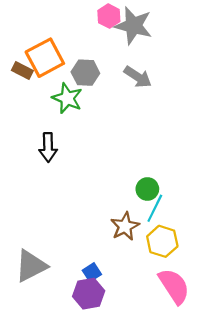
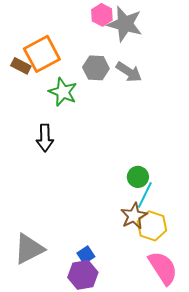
gray hexagon: (85, 73) -> (96, 68), moved
brown star: (125, 226) -> (134, 216), moved

